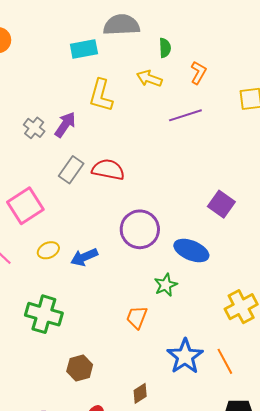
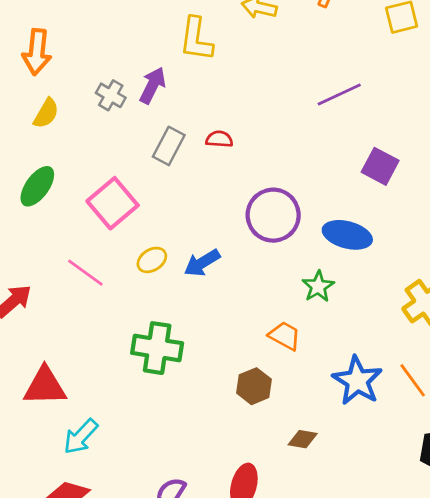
purple line: (185, 115) -> (339, 94), moved
red semicircle: (108, 170) -> (219, 139), size x0.6
orange trapezoid: (137, 317) -> (285, 336), turned 105
brown hexagon: (80, 368) -> (254, 386), moved
brown diamond: (140, 393) -> (303, 439), turned 50

